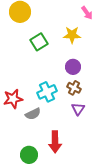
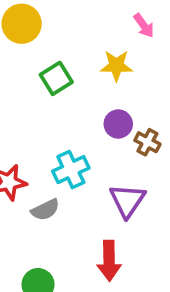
brown cross: (74, 88) -> (147, 142), moved
purple triangle: (78, 109) -> (127, 201), size x1.5
red arrow: (55, 142) -> (109, 261), moved

